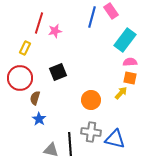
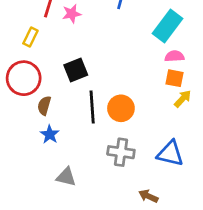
yellow arrow: (121, 93) -> (183, 99), moved
blue triangle: (115, 139) -> (170, 154), moved
black line: (70, 144) -> (92, 107), moved

